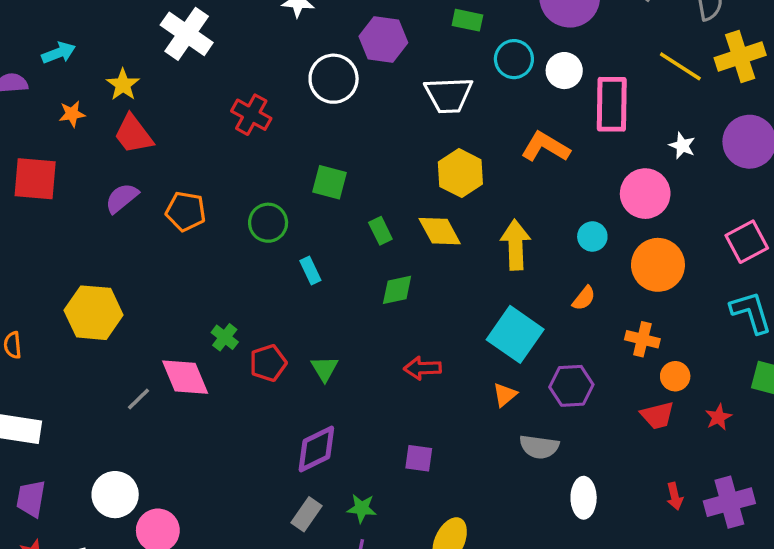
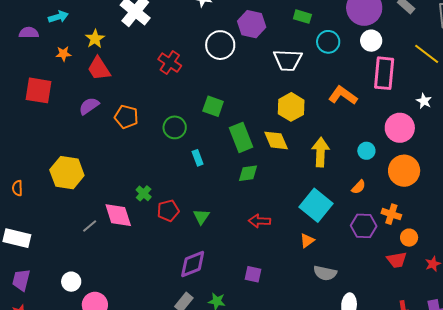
white circle: (564, 71) -> (371, 41), moved
green rectangle: (380, 231) -> (241, 137), size x1.8
purple hexagon: (571, 386) -> (364, 226), moved
white circle: (115, 495) -> (71, 282), size x0.7

